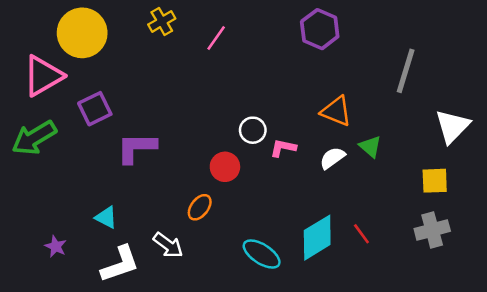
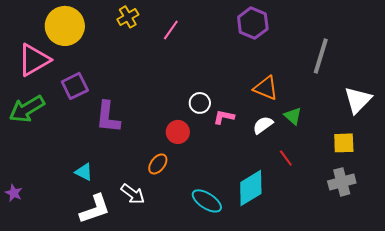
purple L-shape: (136, 148) -> (108, 117), turned -84
red line: (361, 234) -> (286, 158), moved
purple star: (56, 246) -> (14, 193), moved

